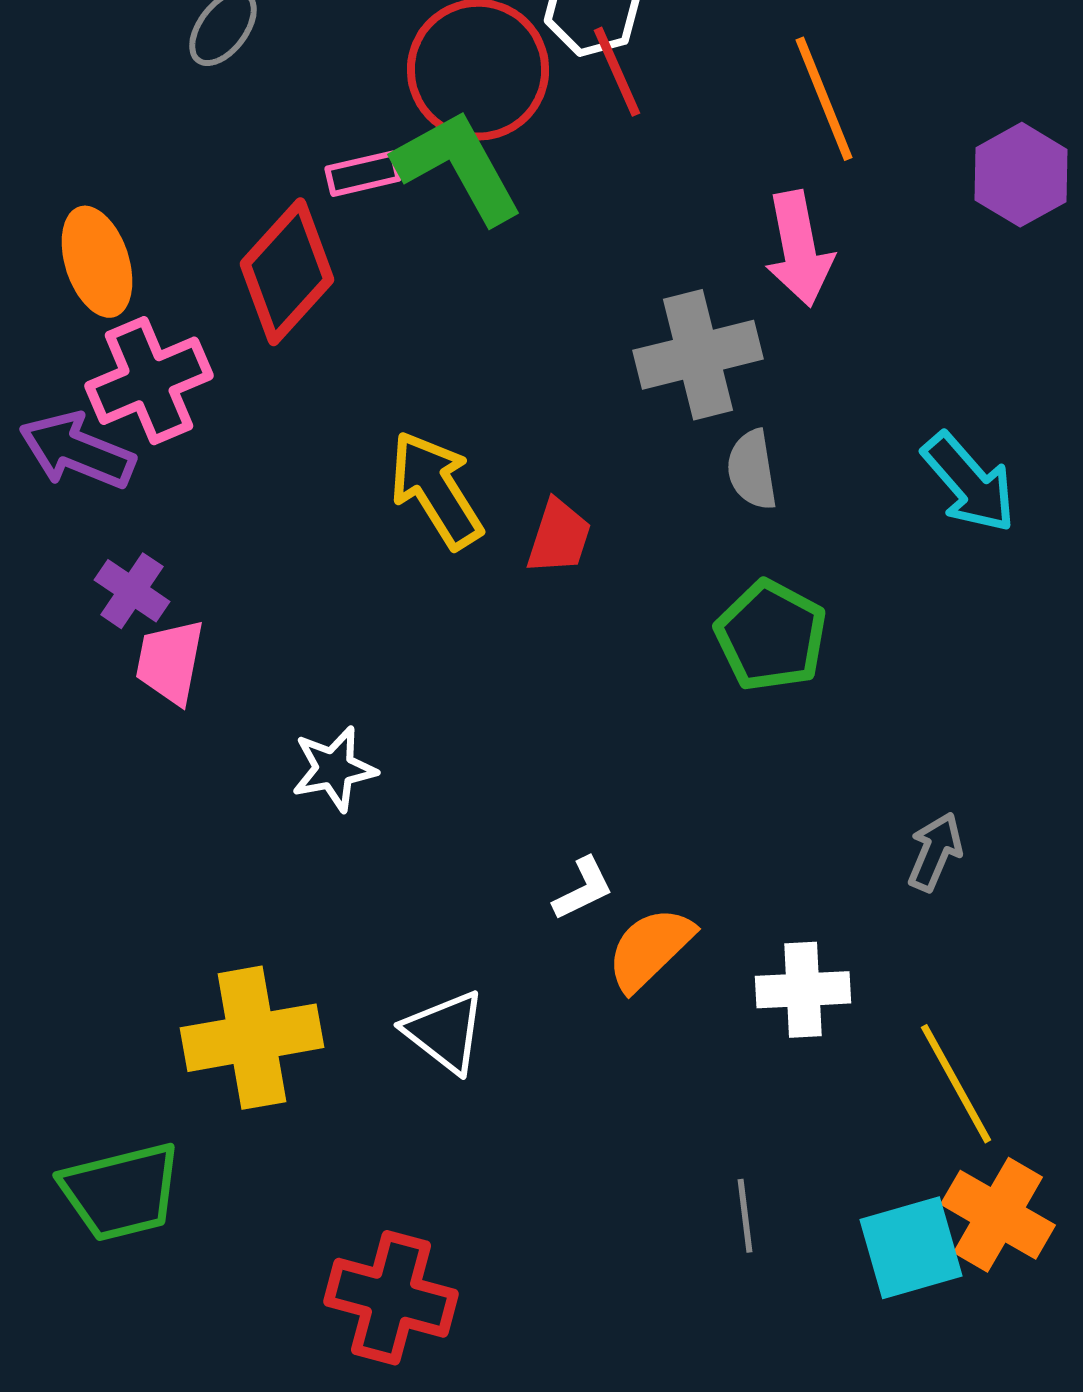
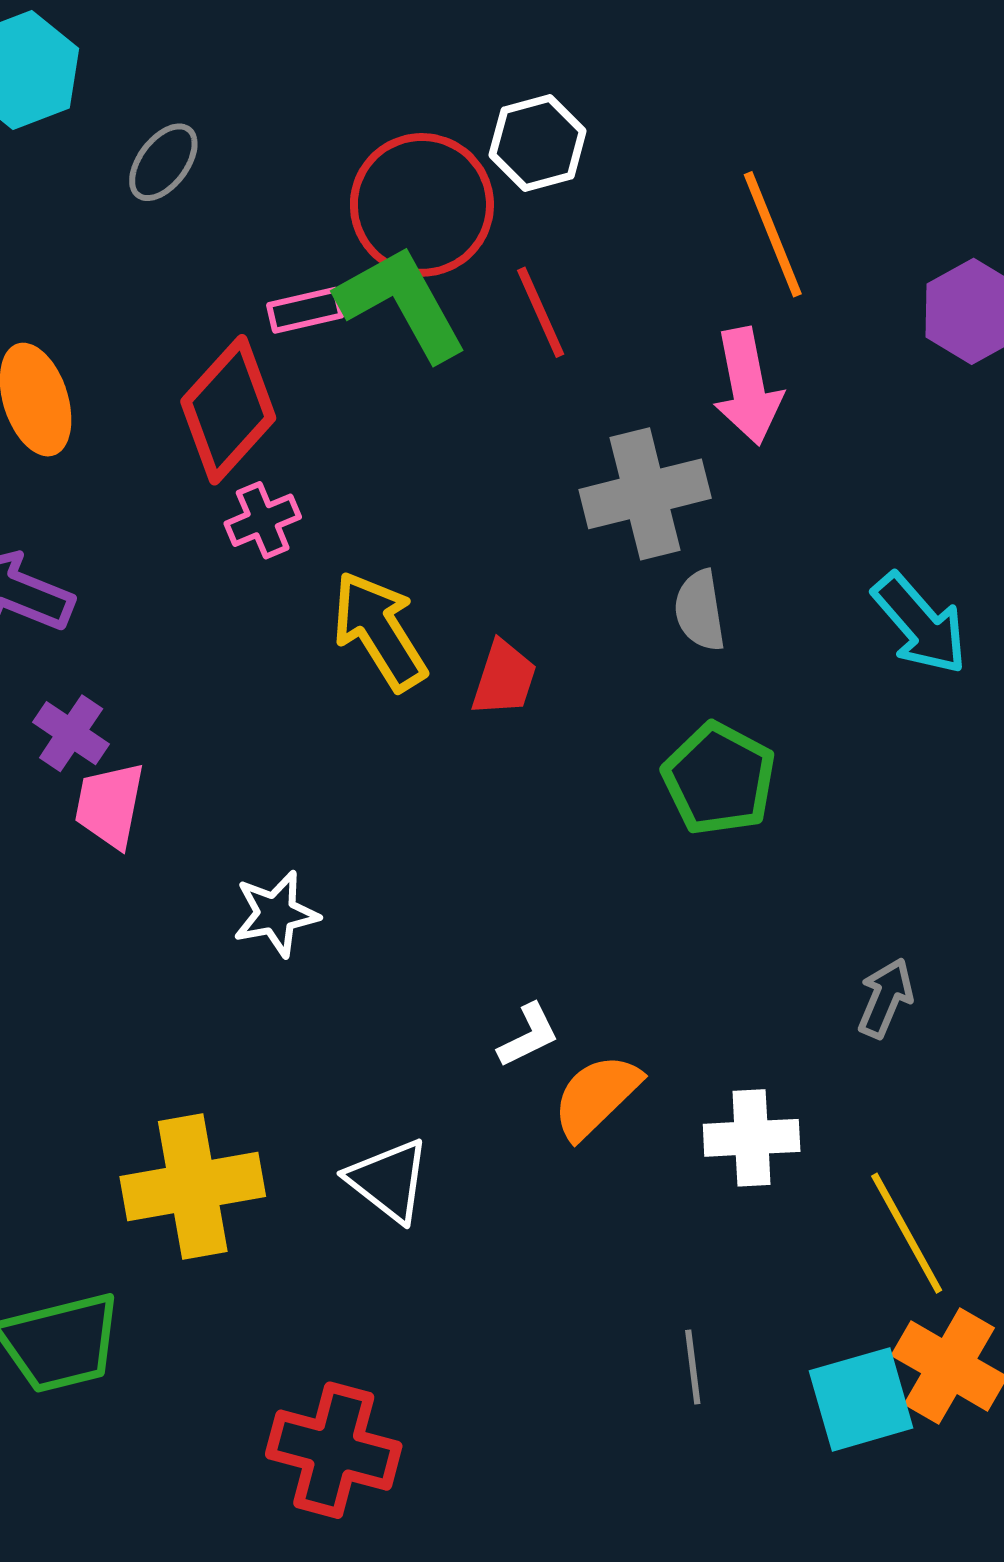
red line: (617, 72) -> (541, 312), moved
pink cross: (149, 381) -> (263, 520), moved, size x0.6

